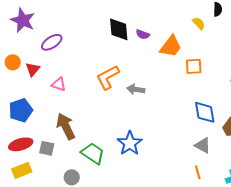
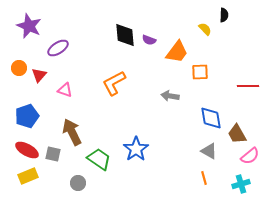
gray arrow: (136, 89) -> (170, 96), moved
red ellipse: (21, 144) -> (27, 150), turned 45

